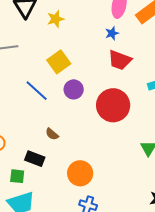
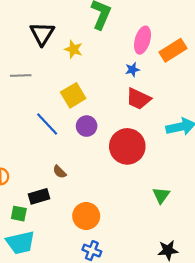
yellow star: (56, 19) -> (73, 49), turned 30
black rectangle: (35, 159) -> (39, 196), turned -42

